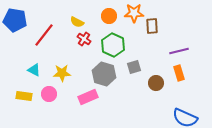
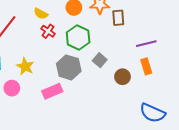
gray square: (134, 67) -> (100, 60), turned -32
yellow star: (62, 73) -> (25, 66), turned 30

